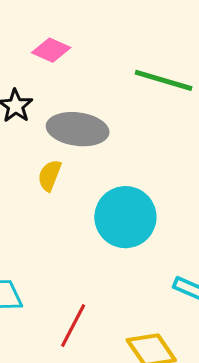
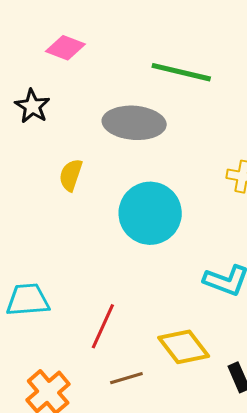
gray ellipse: (78, 129) -> (134, 123), moved

